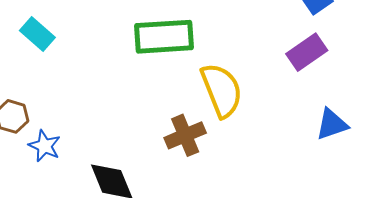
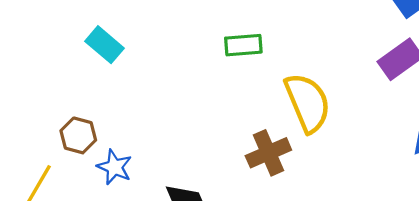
green rectangle: (164, 37) -> (243, 45), size x0.6

